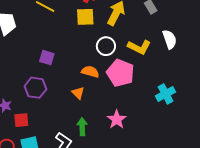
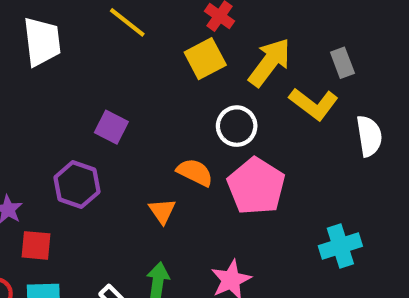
yellow square: (85, 17) -> (205, 59), turned -36
yellow L-shape: (139, 47) -> (314, 104), moved

